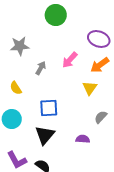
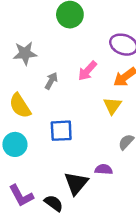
yellow semicircle: (16, 88) -> (20, 106), size x1.5
black triangle: (45, 135) -> (76, 183), moved

